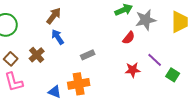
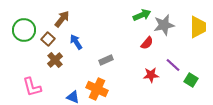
brown arrow: (54, 16) -> (62, 19), moved
brown square: (11, 59) -> (48, 39), moved
orange cross: (79, 84) -> (97, 89), turned 35

